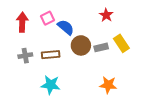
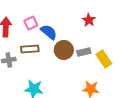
yellow rectangle: (121, 43) -> (104, 59), moved
brown rectangle: (51, 55) -> (30, 49), moved

